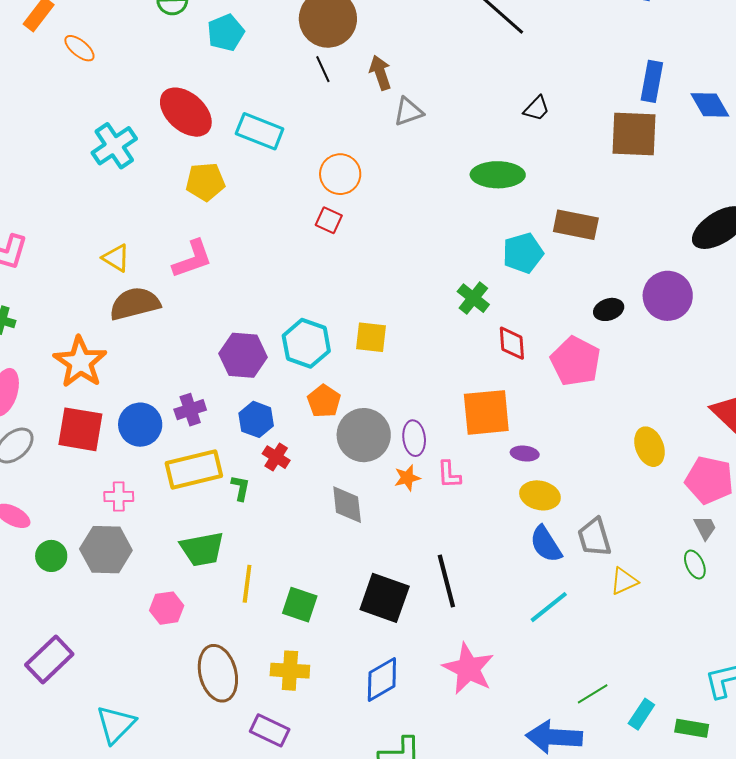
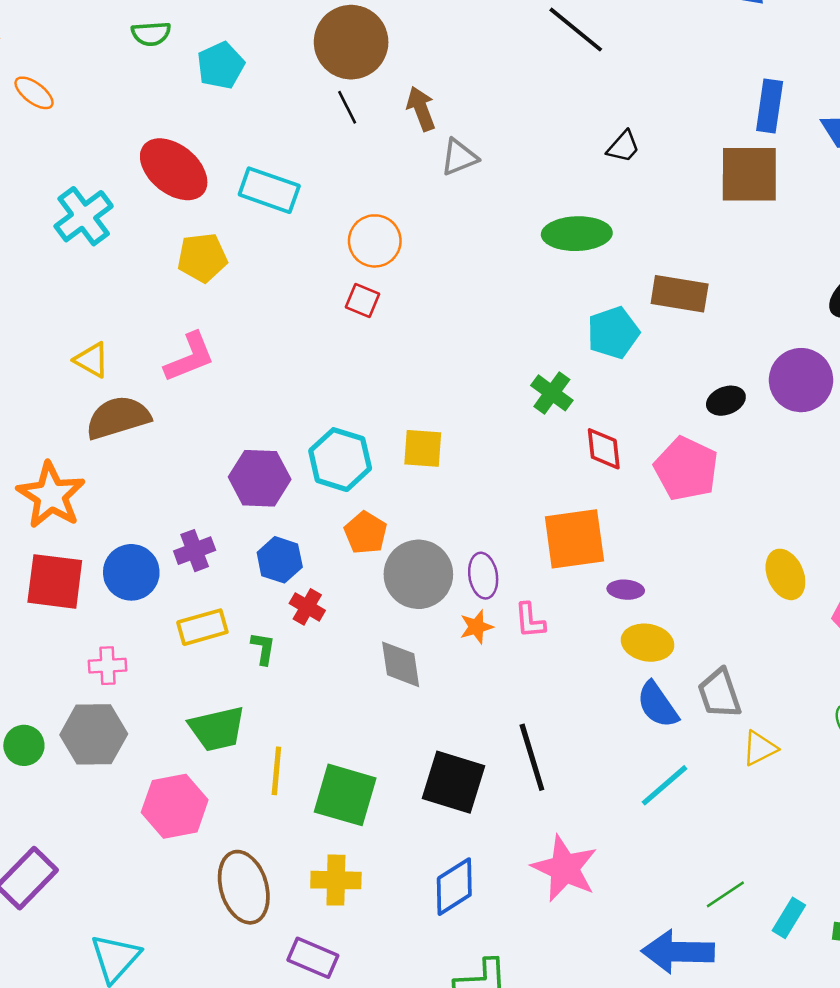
yellow rectangle: (194, 470) -> (202, 627), size x0.7
green square: (300, 605) -> (345, 795), size x1.4
pink hexagon: (167, 608) -> (175, 806), size x1.5

